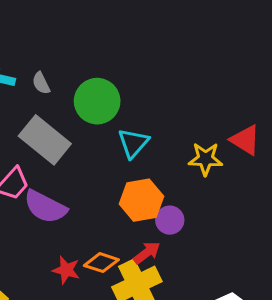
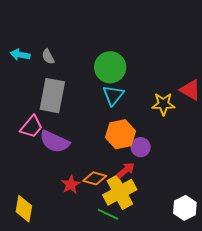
green circle: (97, 101) -> (110, 67), moved
gray rectangle: (45, 140) -> (52, 96), turned 64
red star: (66, 270) -> (71, 185), turned 30

